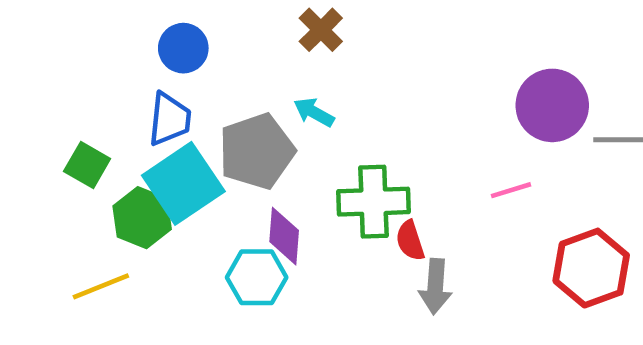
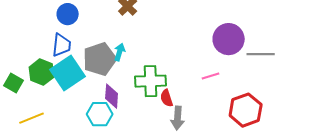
cyan arrow: (314, 112) -> (120, 52), moved, turned 78
green square: (87, 165) -> (14, 83), moved
green hexagon: (142, 218) -> (42, 72), moved

